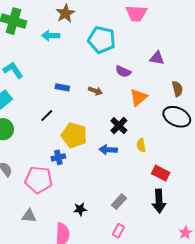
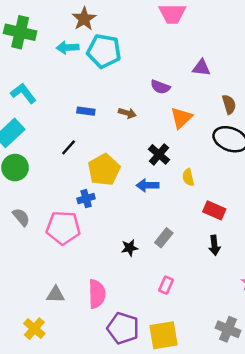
cyan pentagon: (102, 40) -> (104, 51), moved
yellow pentagon: (74, 135) -> (104, 170), turned 30
black arrow: (159, 201) -> (214, 245), size x0.7
gray rectangle: (119, 202) -> (164, 238), moved
black star: (80, 209) -> (130, 248), moved
gray triangle: (29, 216) -> (56, 294), moved

